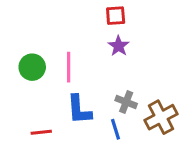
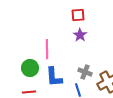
green circle: (32, 67) -> (30, 68), moved

